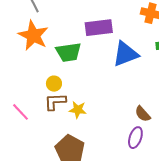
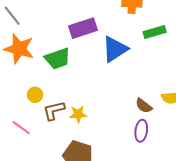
yellow circle: (54, 84) -> (35, 95), moved

